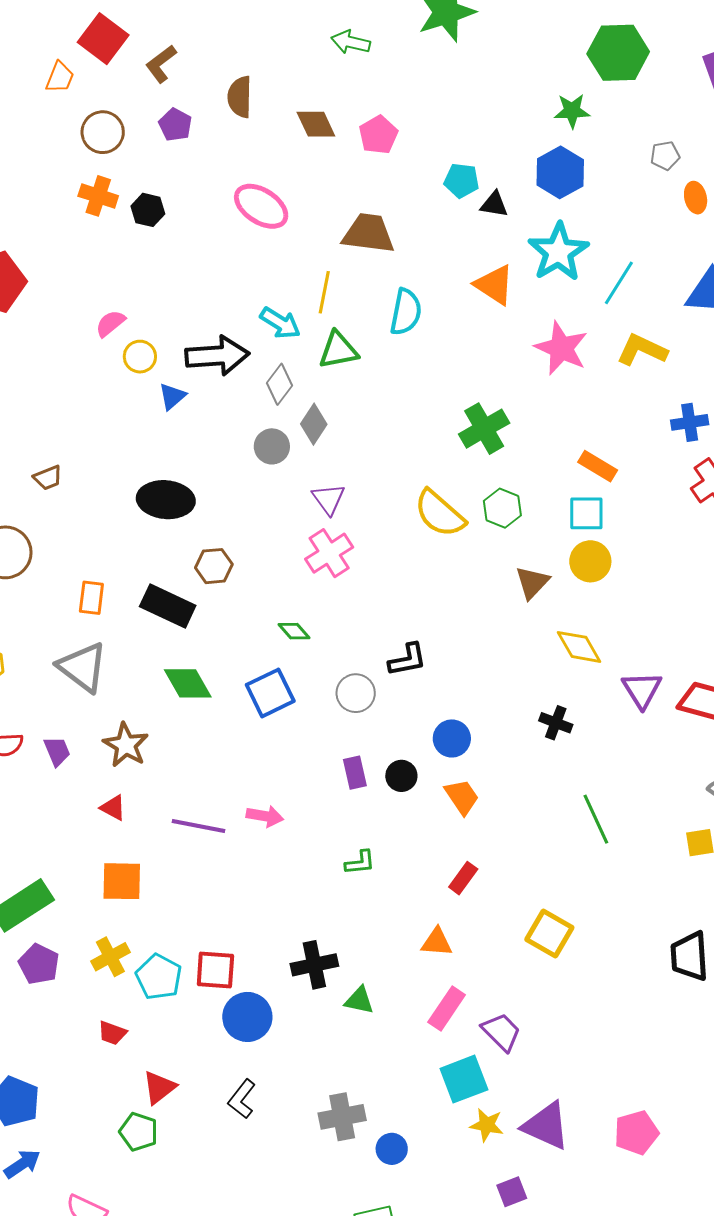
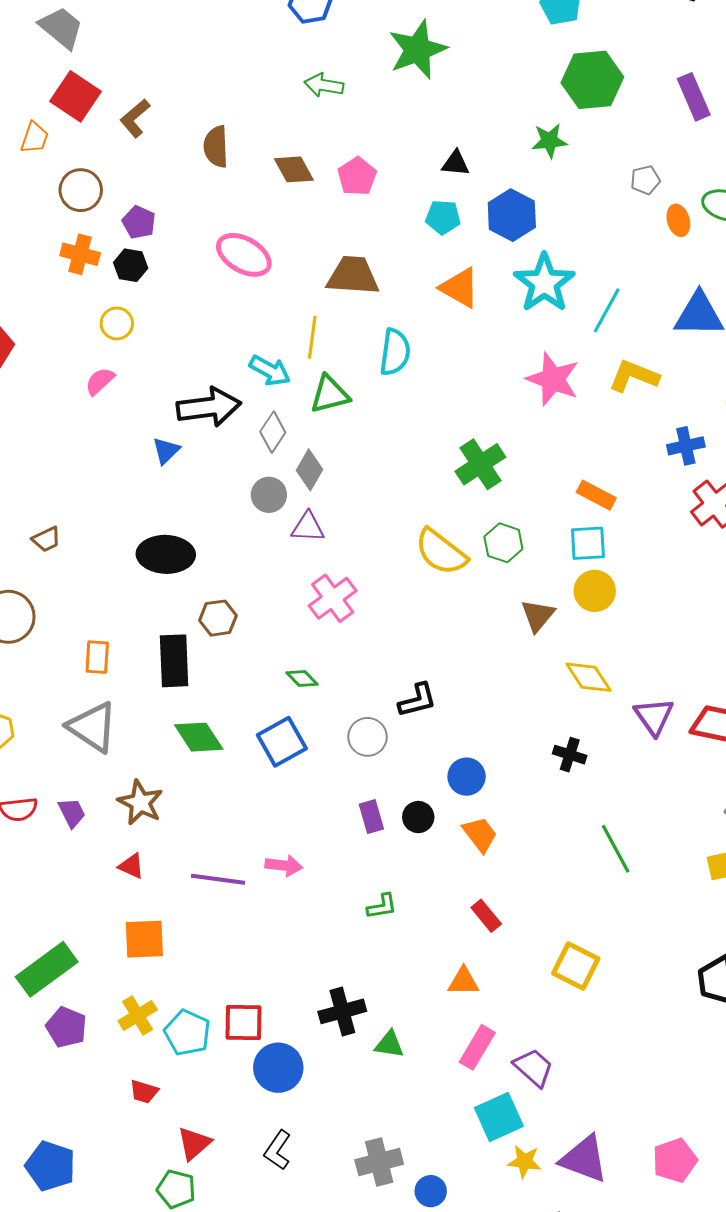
purple pentagon: (175, 125) -> (139, 222), moved
blue hexagon: (560, 172) -> (512, 215), moved
black triangle: (494, 204) -> (456, 163), moved
orange triangle: (494, 285) -> (460, 288), moved
yellow circle: (140, 357) -> (117, 323), moved
purple triangle: (329, 499) -> (308, 527), moved, turned -48
black rectangle: (168, 606) -> (174, 661), turned 66
red rectangle: (463, 878) -> (486, 916), turned -72

